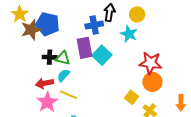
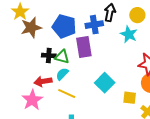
blue pentagon: (47, 24) -> (64, 26), moved
cyan square: (102, 55) -> (105, 83), moved
yellow square: (132, 97) -> (130, 98), turned -32
pink star: (47, 102) -> (32, 100), moved

